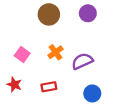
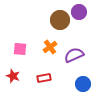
brown circle: (49, 14) -> (60, 20), moved
pink square: (22, 54) -> (20, 49), turned -32

